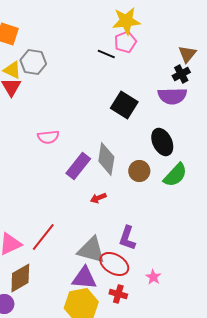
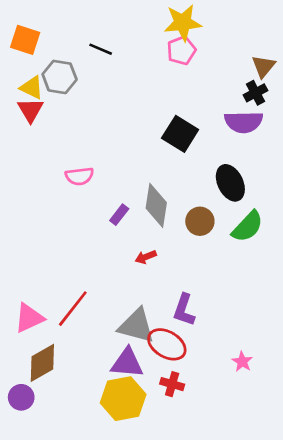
black line: (106, 54) -> (101, 49), moved
purple rectangle: (78, 166) -> (119, 215), size x0.6
pink star: (153, 277) -> (242, 362), moved

